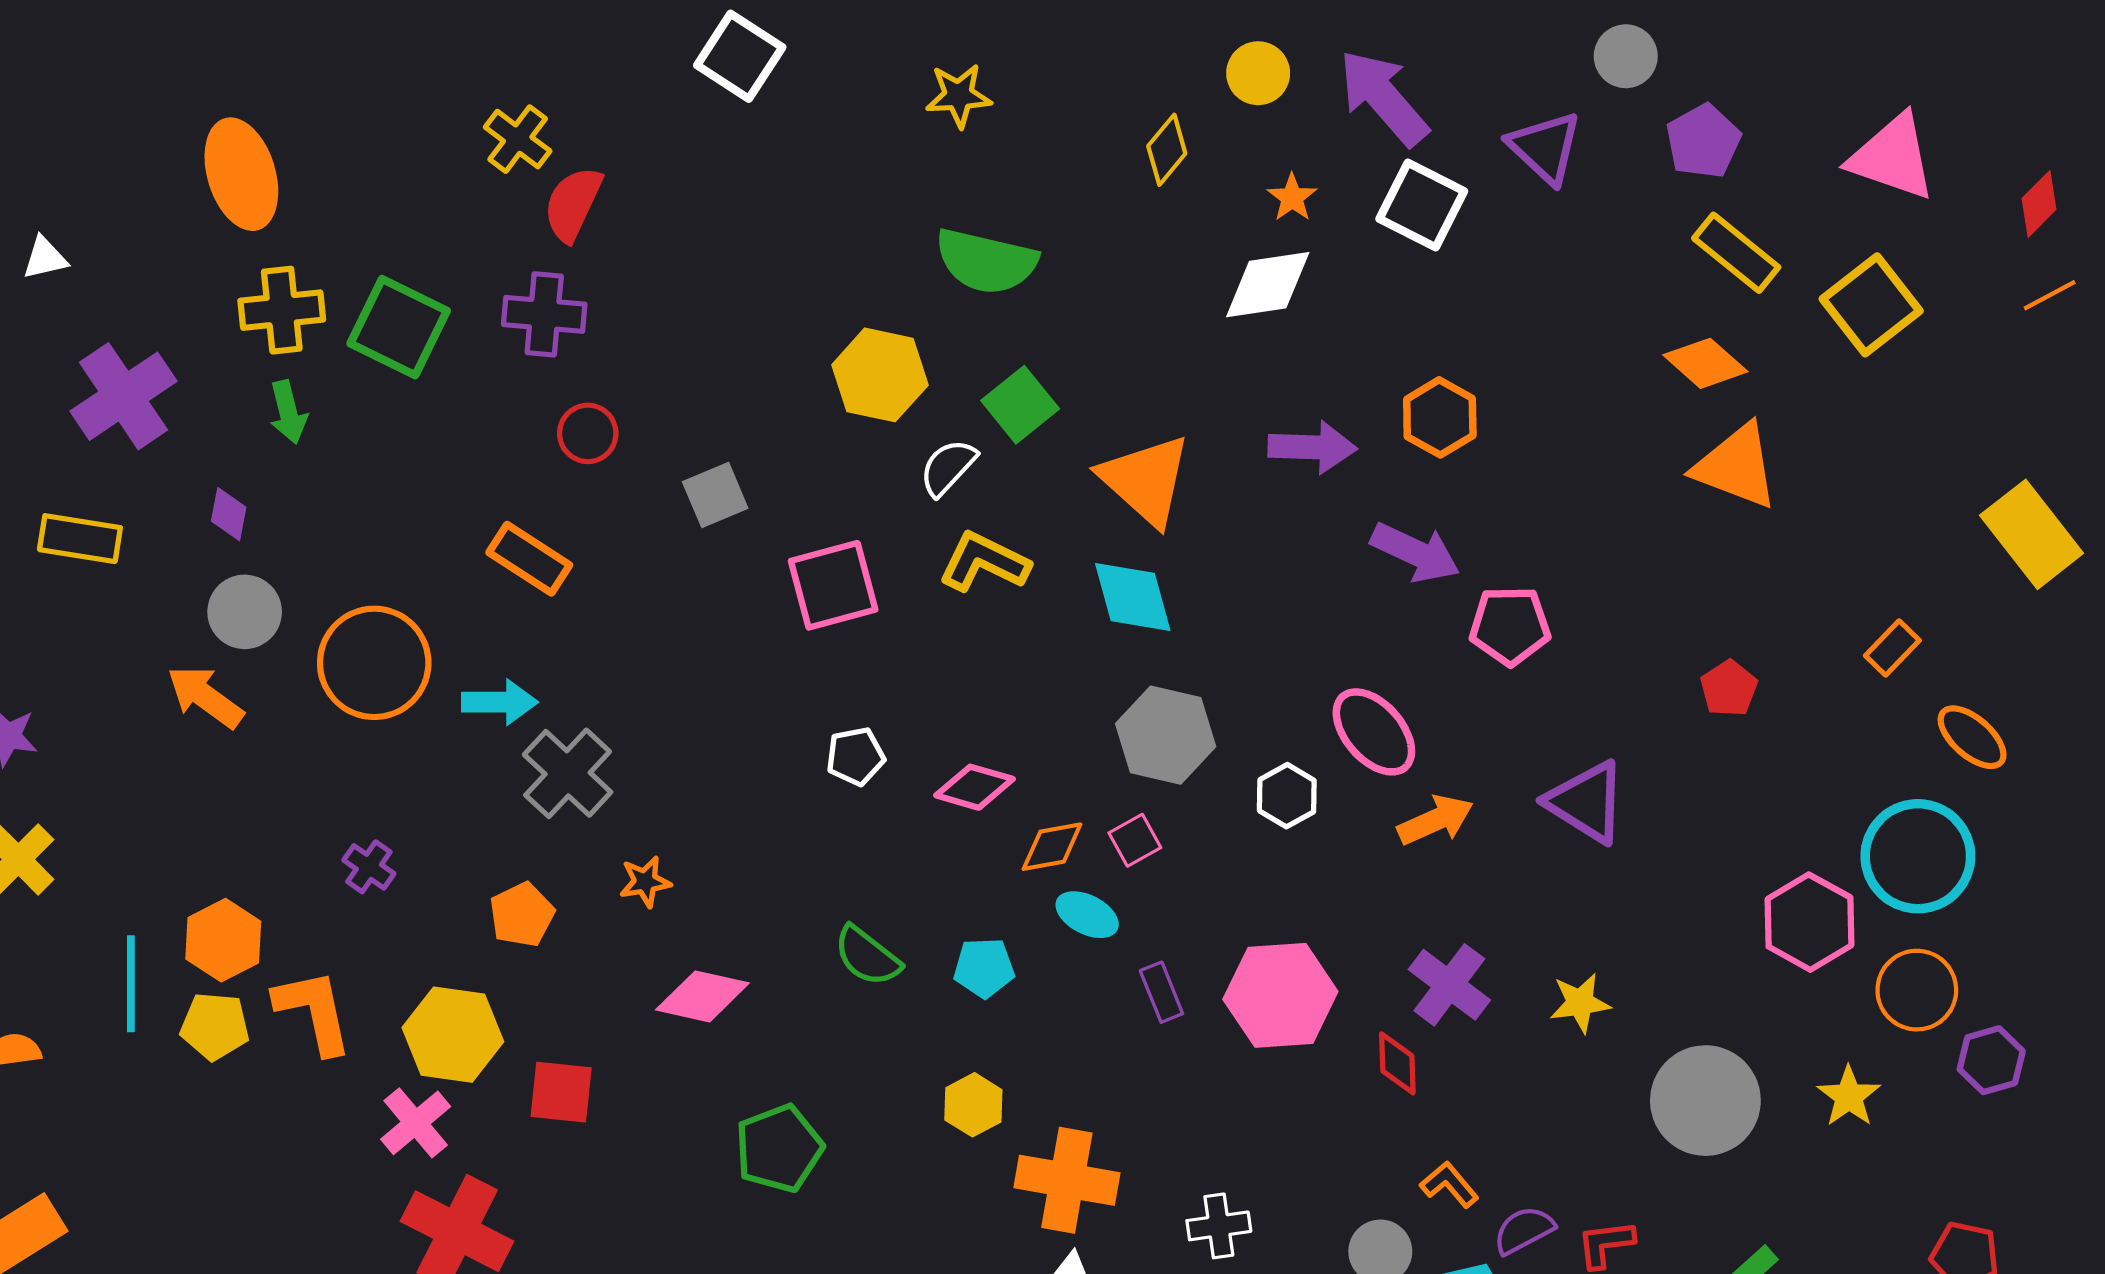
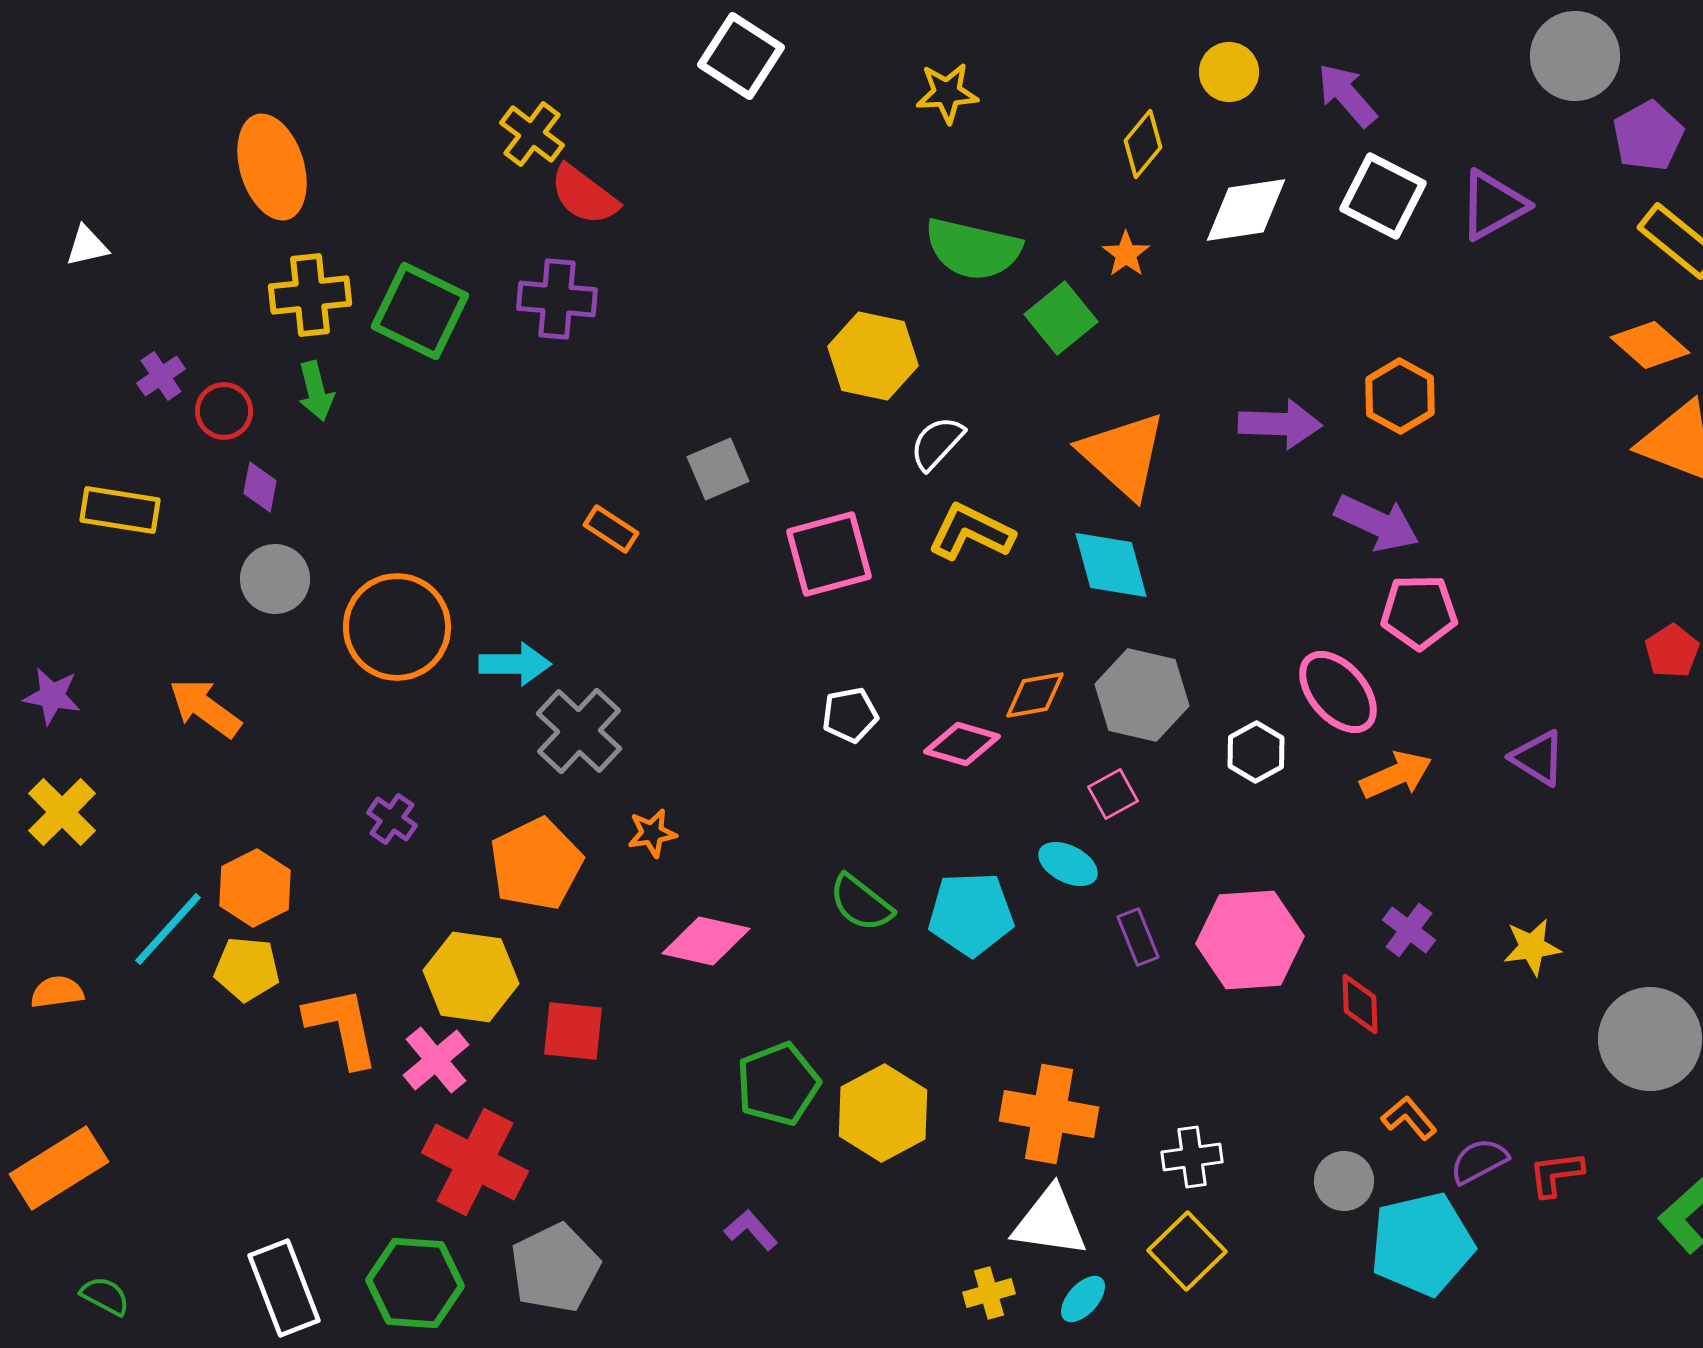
gray circle: (1626, 56) -> (1575, 56), size x1.5
purple arrow: (1383, 98) -> (1347, 95), size x0.7
purple triangle: (1545, 148) -> (1493, 205), moved, turned 48
orange star: (1292, 198) -> (1126, 254), moved
red semicircle: (573, 204) -> (584, 195), turned -78
white diamond: (1268, 285) -> (1246, 210), moved
purple cross: (123, 396) -> (161, 376), size x0.5
green square: (1020, 405) -> (1061, 318), moved
red circle: (588, 433) -> (224, 411), moved
orange rectangle: (529, 559) -> (611, 529), moved, size x0.7
pink pentagon: (1510, 626) -> (1419, 612), moved
orange arrow: (205, 697) -> (205, 708), moved
purple triangle: (1586, 802) -> (1538, 758), size x0.7
orange diamond: (1052, 847) -> (1035, 695), moved
orange pentagon: (522, 915) -> (536, 864), size x1.5
cyan pentagon: (984, 968) -> (971, 914), size x1.5
cyan line: (131, 984) -> (168, 929), turned 42
purple cross: (1449, 985) -> (1409, 930), size x0.7
orange L-shape: (314, 1011) -> (342, 1027), moved
yellow hexagon: (973, 1105) -> (883, 1113), moved, size x1.6

